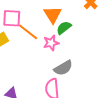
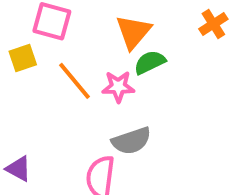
orange line: (28, 32) -> (74, 81), moved

